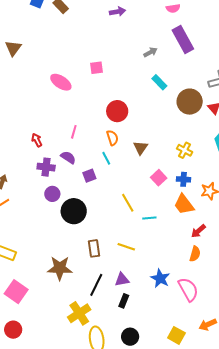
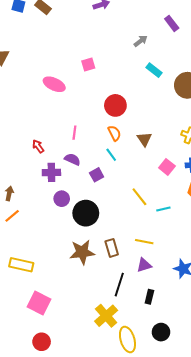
purple rectangle: (183, 40) -> (172, 23), size x0.6
brown star: (60, 268) -> (82, 252), moved
purple triangle: (122, 280) -> (144, 265), moved

